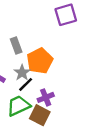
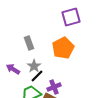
orange pentagon: (40, 61) -> (63, 48), moved

